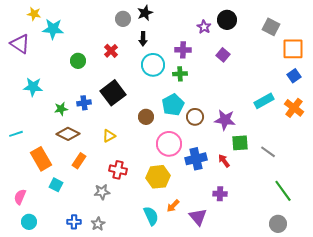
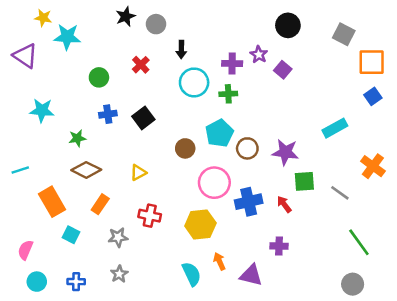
black star: (145, 13) -> (126, 16), moved
purple star: (204, 27) -> (259, 55), moved
black square: (113, 93) -> (143, 118), size x0.7
blue cross: (84, 103) -> (108, 114), moved
orange cross: (294, 108) -> (373, 166), moved
gray star: (102, 192) -> (118, 237), moved
orange arrow: (173, 206) -> (219, 261), turned 112
purple triangle: (198, 217) -> (251, 275), turned -36
blue cross: (74, 222) -> (76, 282), moved
gray star: (98, 224) -> (119, 274), moved

